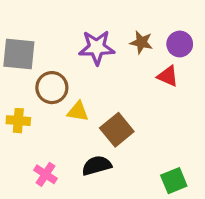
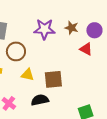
yellow triangle: (78, 111) -> (27, 75), moved
brown square: (117, 130) -> (53, 79), turned 30

